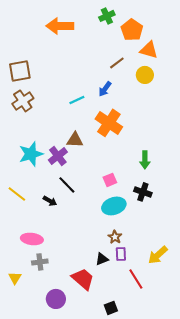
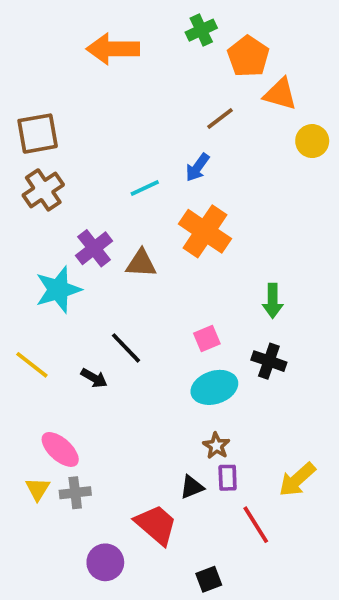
yellow circle: (145, 75) -> (312, 141), moved
purple cross: (58, 156) -> (94, 248), moved
pink ellipse: (32, 239) -> (60, 449), turned 35
yellow triangle: (15, 278) -> (38, 489), moved

